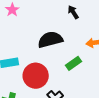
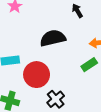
green rectangle: (74, 63) -> (89, 65), moved

